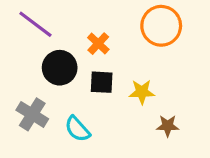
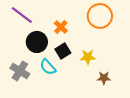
black square: (102, 82) -> (63, 51), turned -35
cyan semicircle: (77, 129) -> (48, 67), moved

